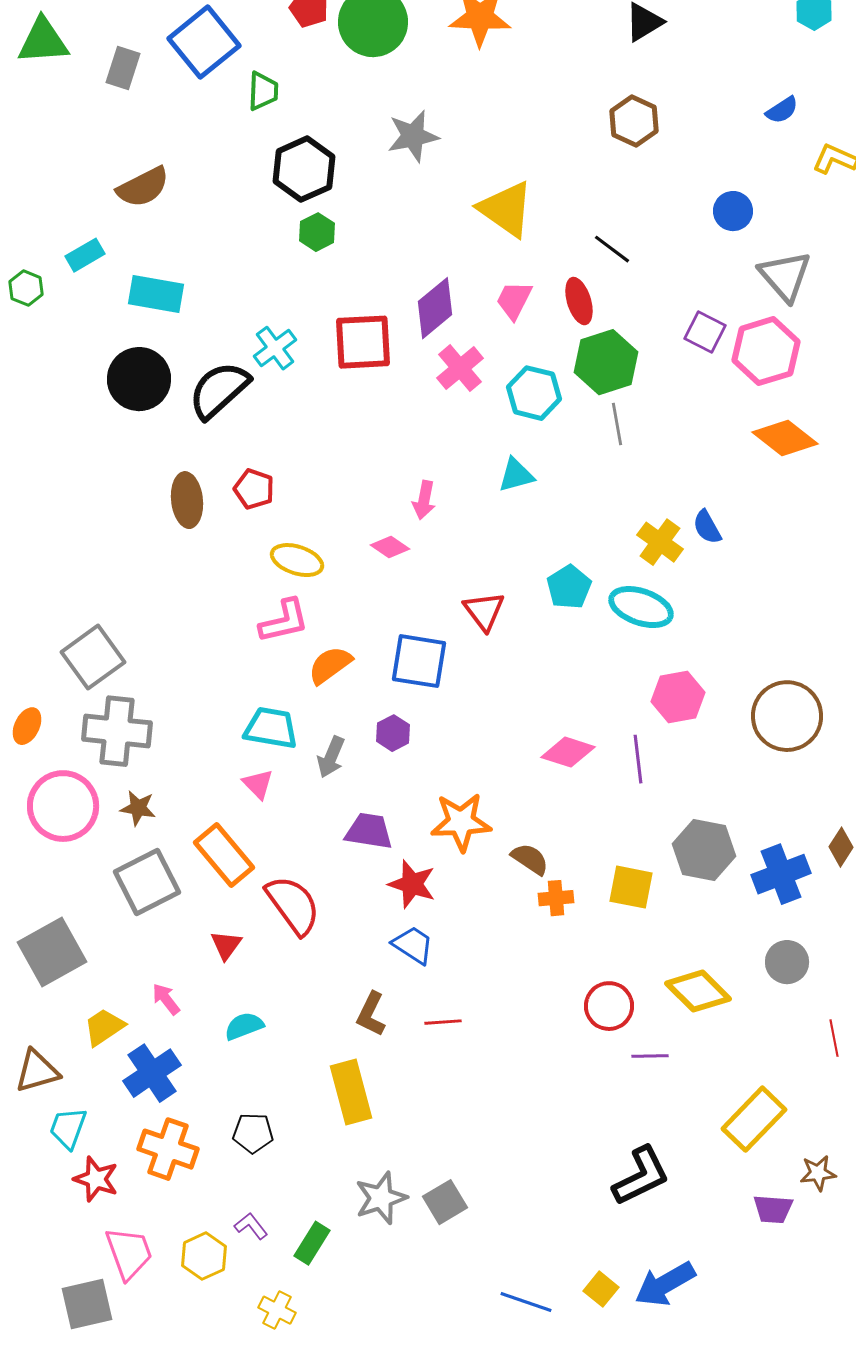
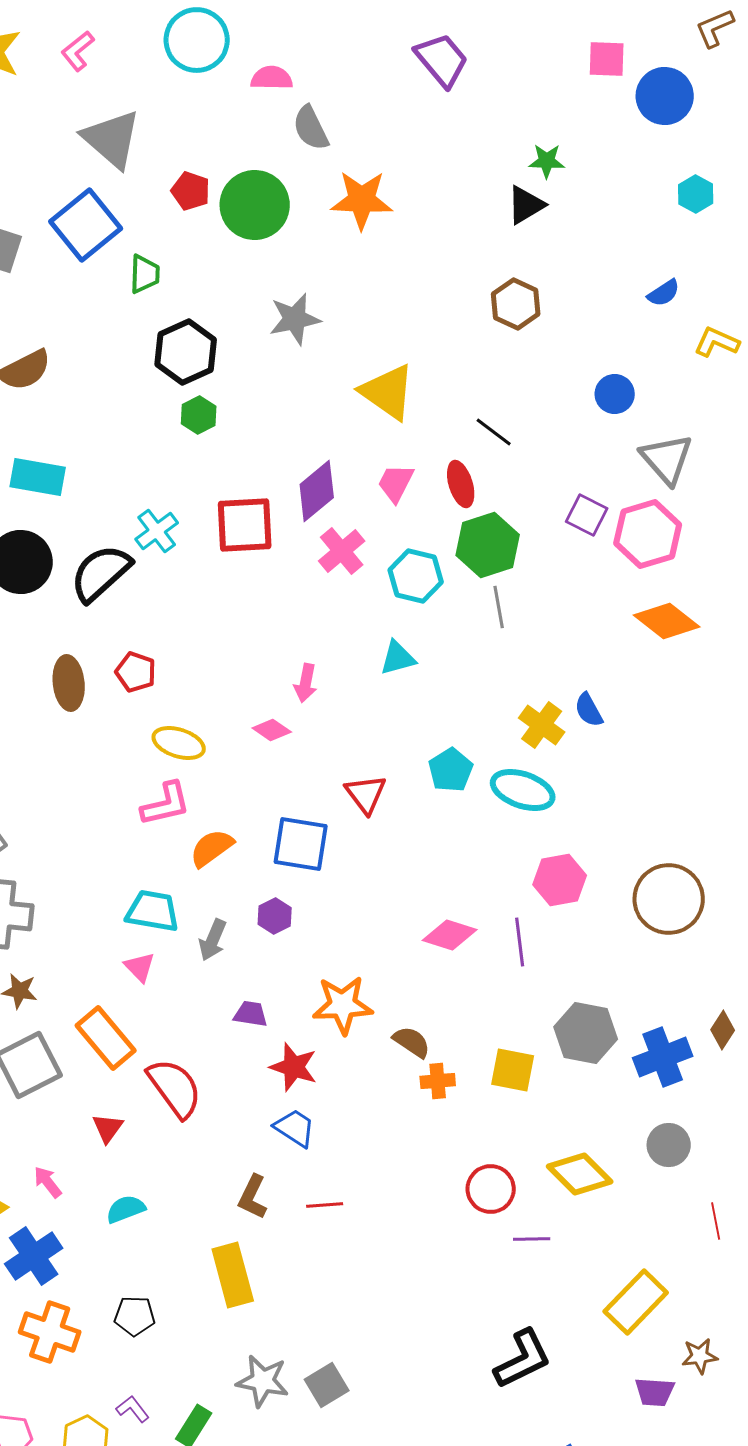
purple trapezoid: (369, 831) -> (251, 1014), size x0.7
gray star: (381, 1198) -> (263, 1381), turned 30

